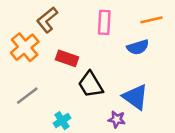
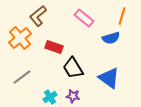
orange line: (152, 20) -> (122, 16), turned -60
pink rectangle: (104, 22) -> (84, 18), turned -54
purple star: (117, 119) -> (73, 96), moved

